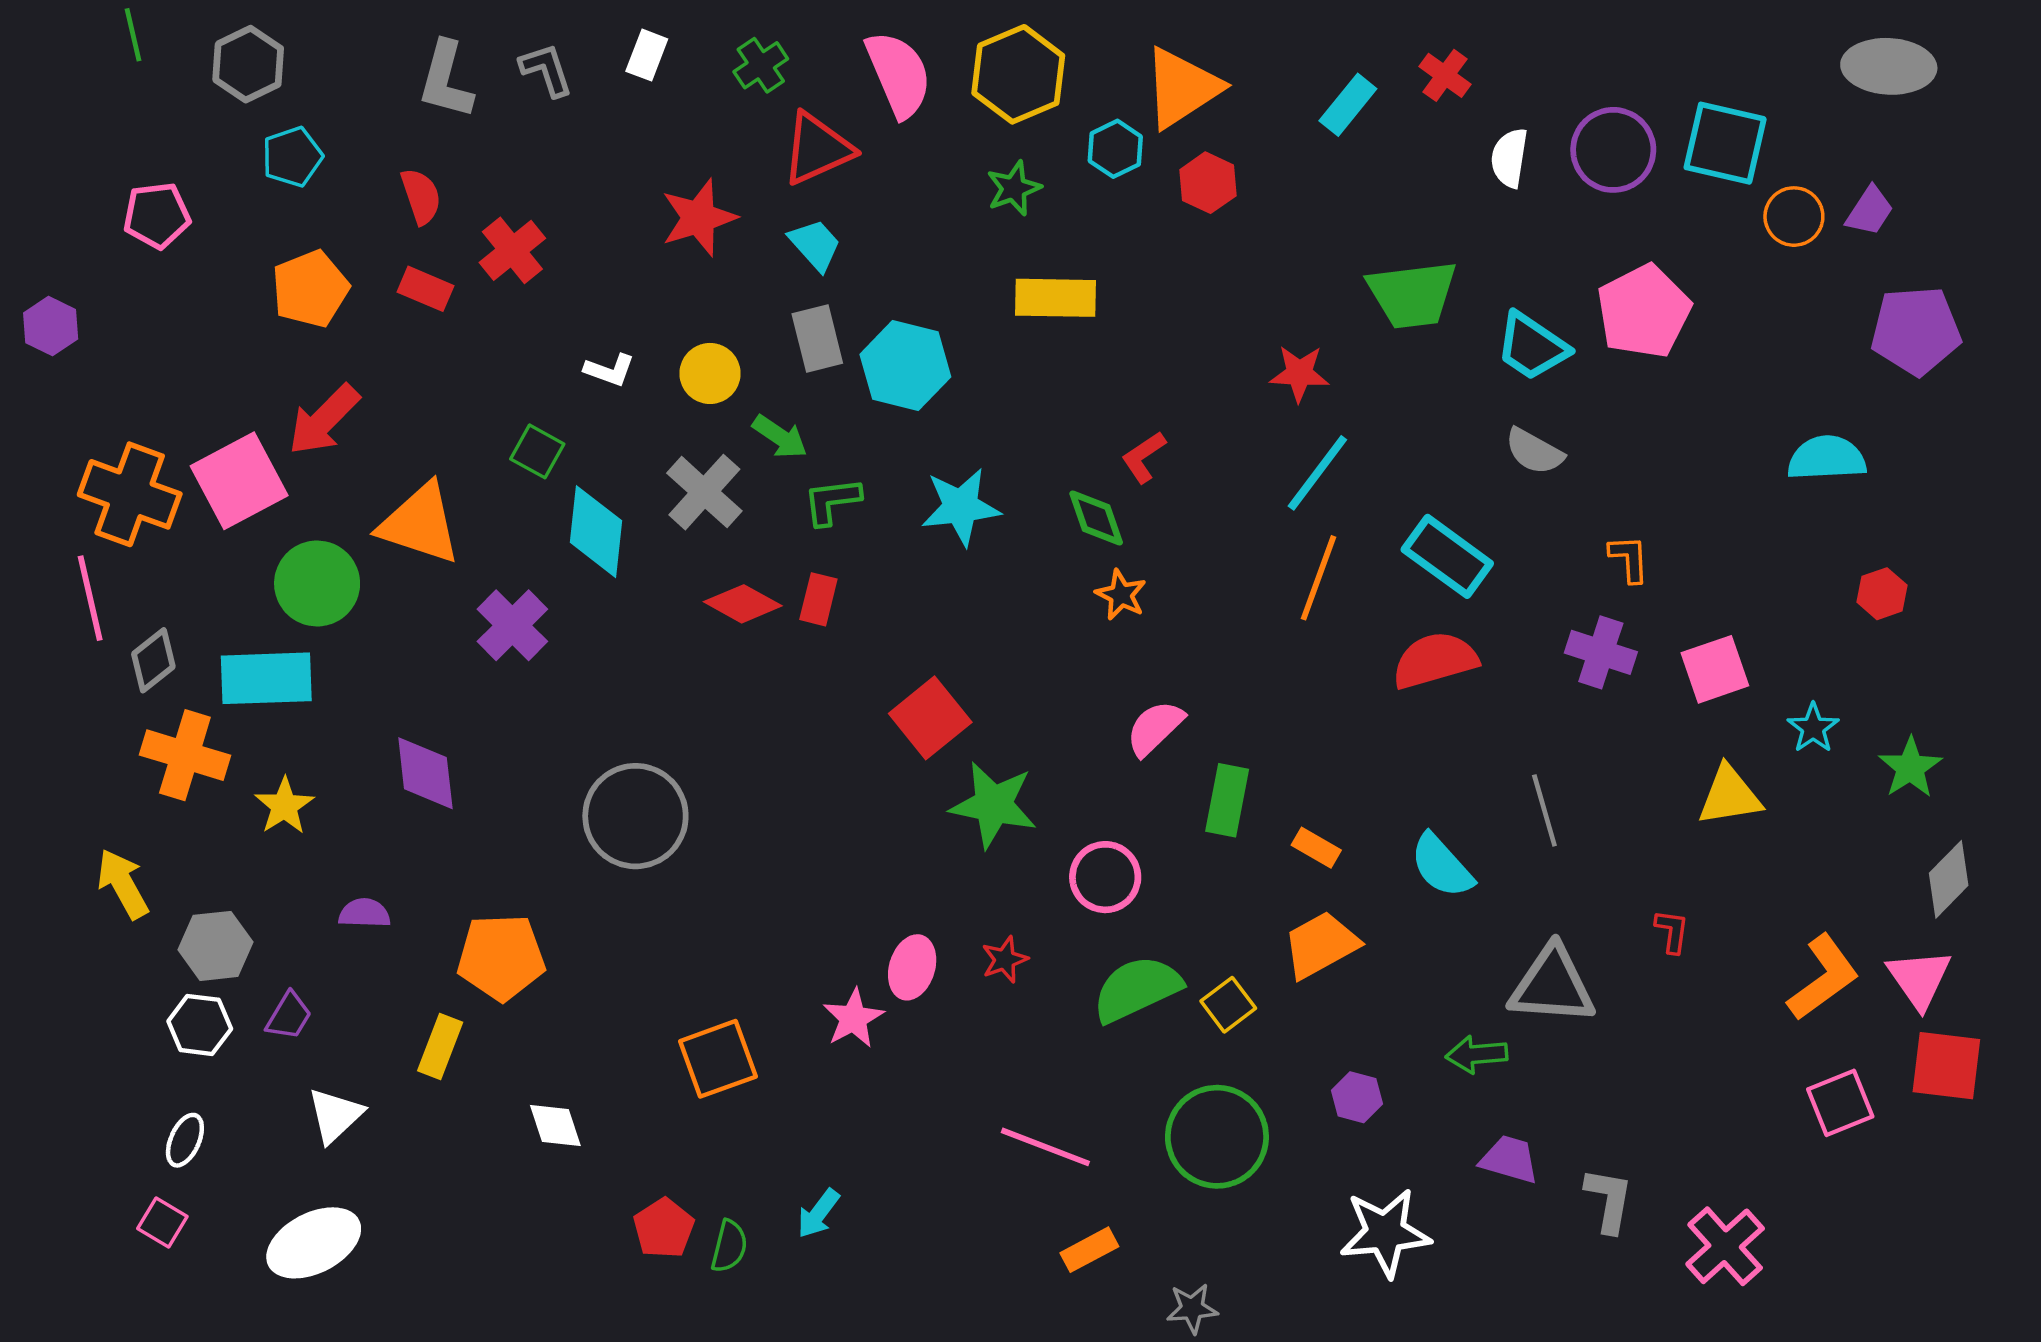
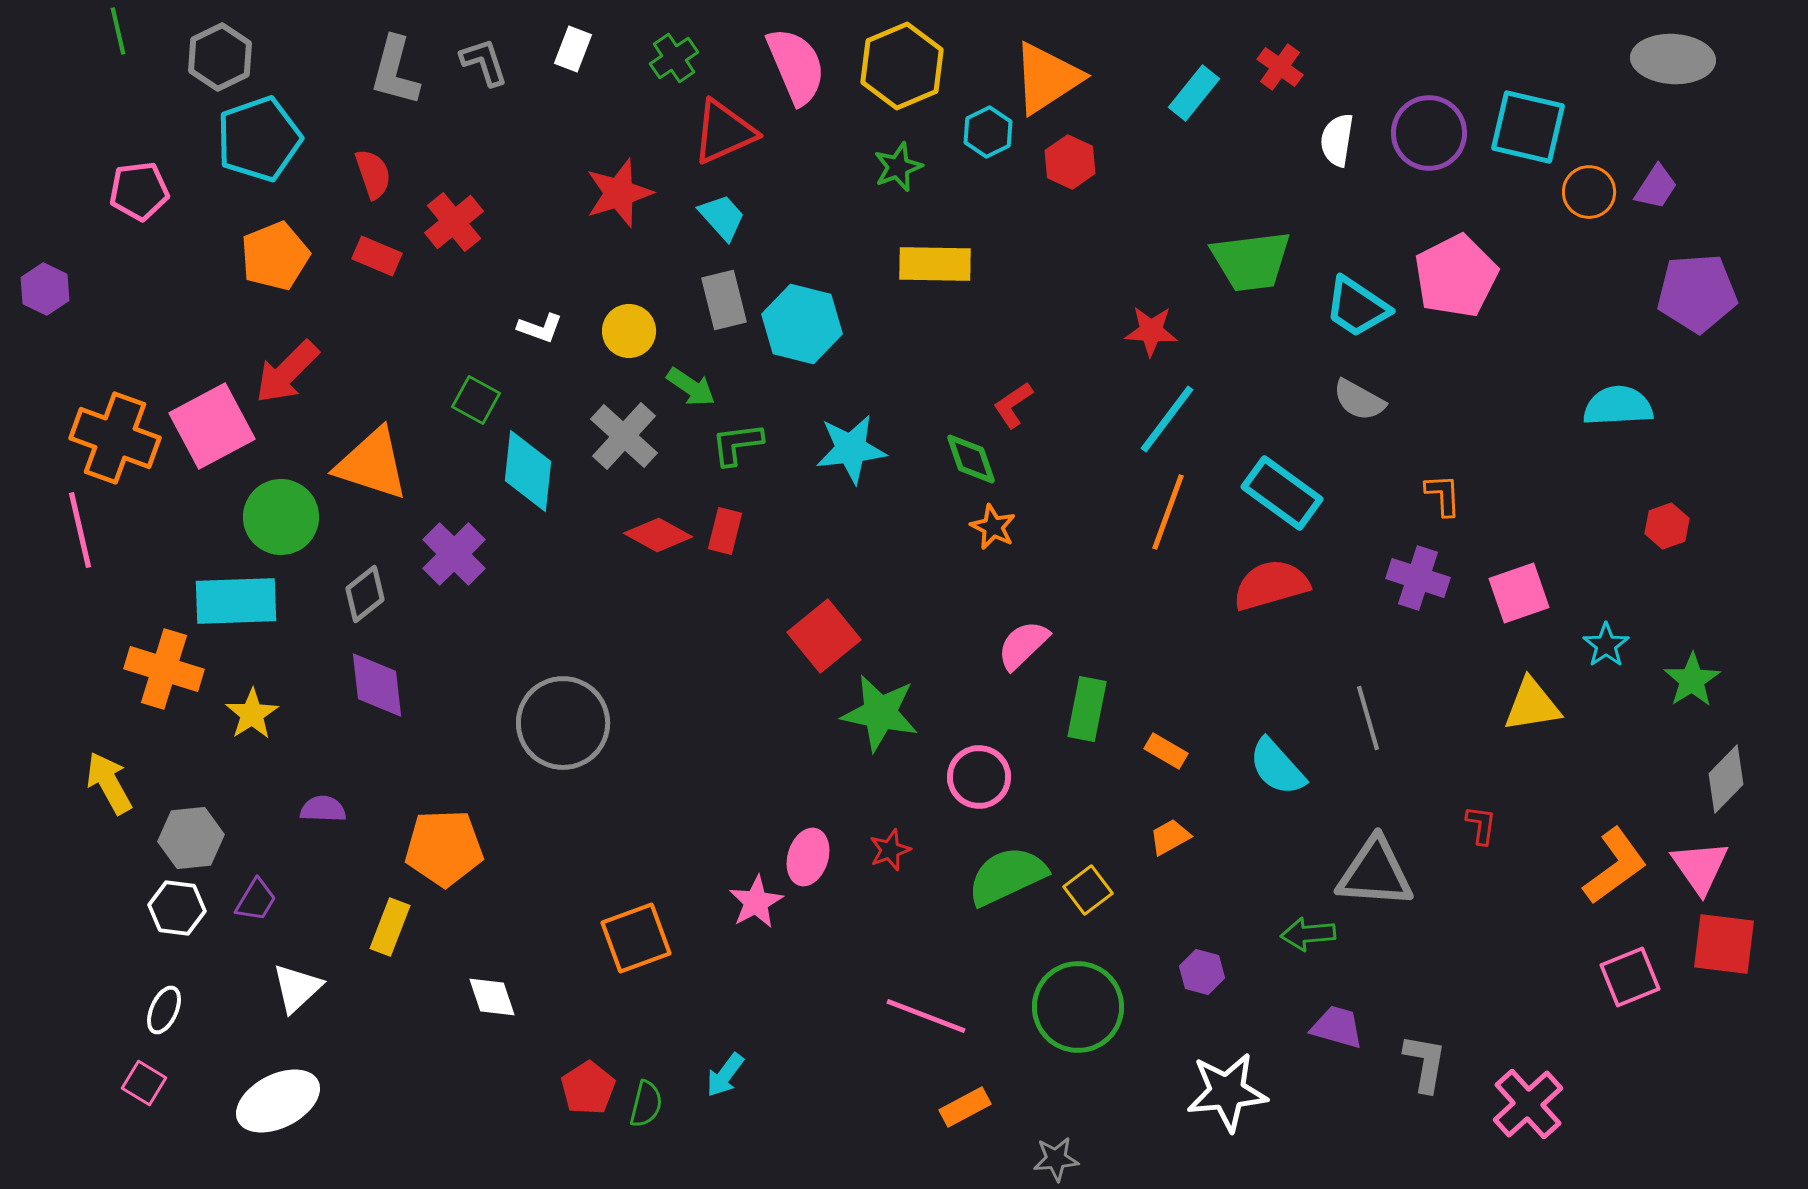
cyan pentagon: (292, 157) -> (259, 139), size x1.6
gray diamond: (153, 660) -> (365, 594), moved
orange trapezoid: (1321, 945) -> (1170, 837), size x0.6

